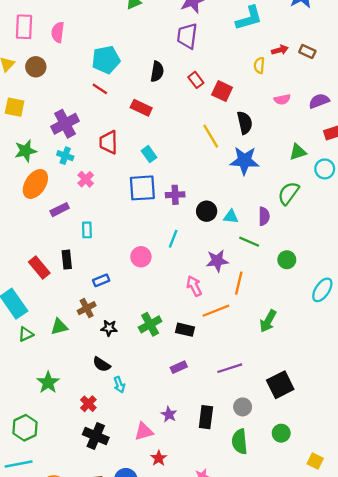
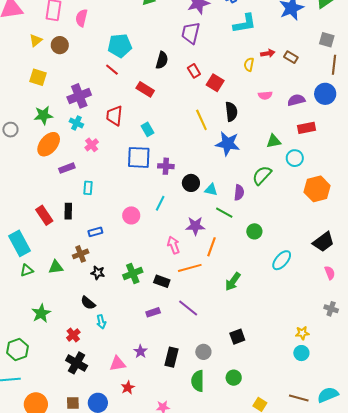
purple line: (230, 368) -> (188, 308), moved, turned 50
black square: (280, 385) -> (237, 337), size x0.7

